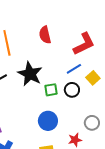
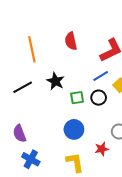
black star: (30, 74) -> (55, 81), size x0.7

